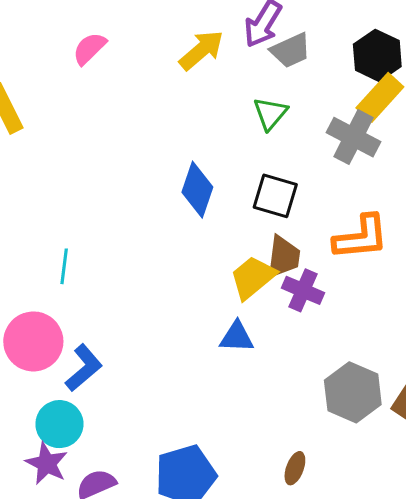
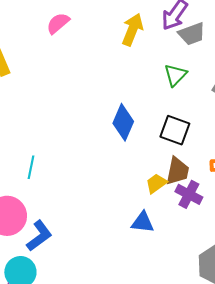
yellow arrow: (201, 50) -> (132, 30), turned -32
yellow trapezoid: (253, 277) -> (156, 183), size x0.7

